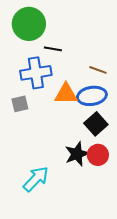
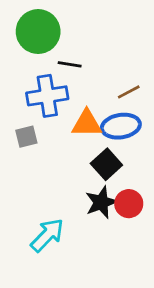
brown line: (98, 70) -> (129, 92), turned -48
black square: (96, 124) -> (106, 164), moved

